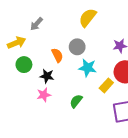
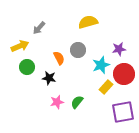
yellow semicircle: (88, 18) -> (88, 22), turned 36
cyan star: (88, 68) -> (101, 65), moved, turned -30
pink star: (44, 95) -> (57, 102), moved

